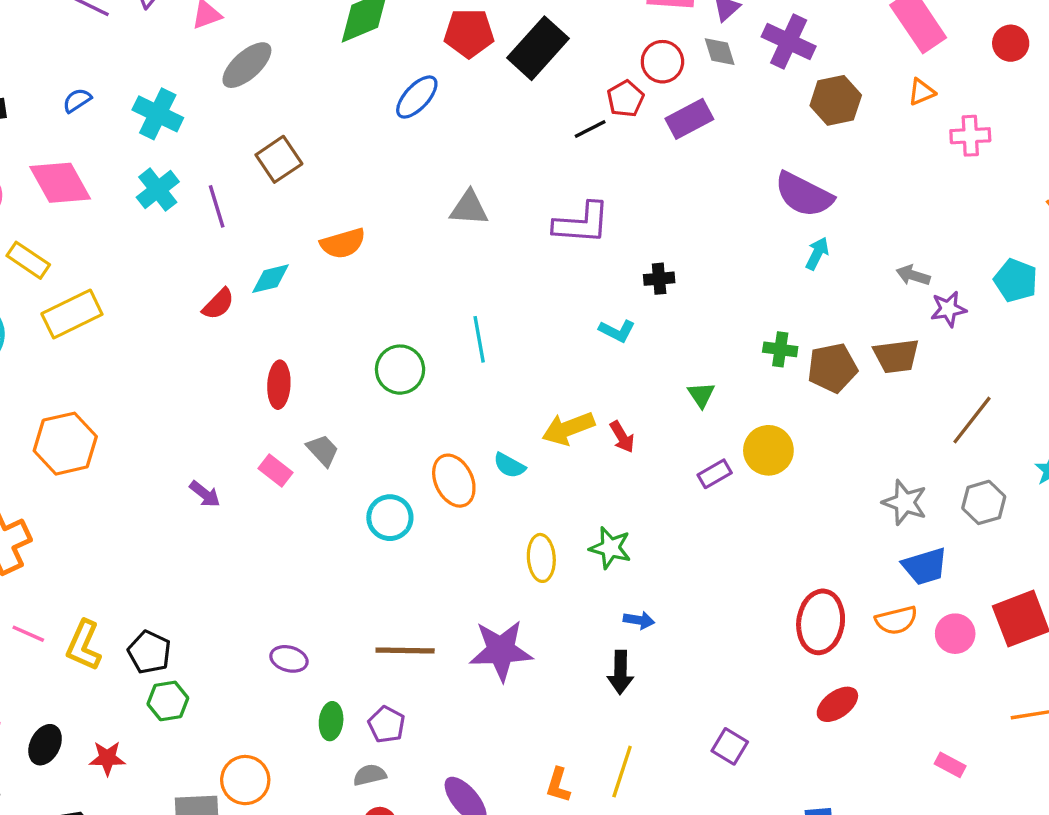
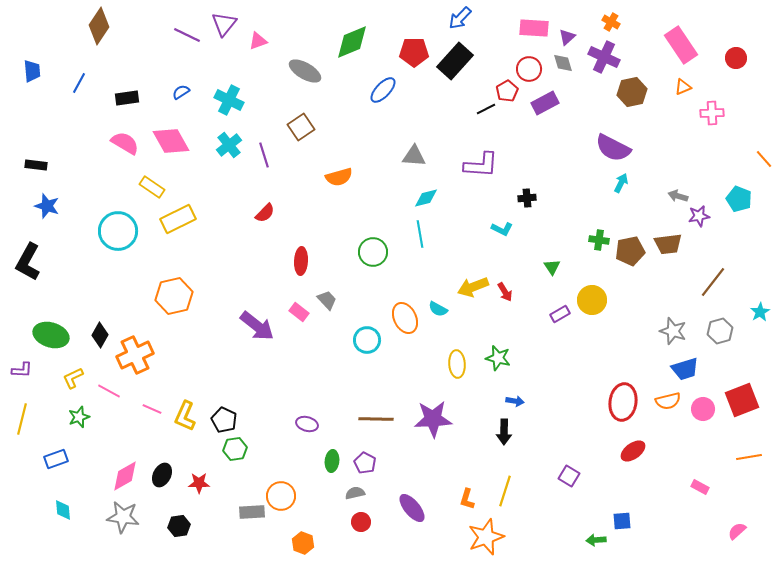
gray ellipse: (247, 65) -> (305, 71), moved, turned 72
cyan diamond: (270, 279) -> (426, 198), moved
purple arrow: (205, 494) -> (257, 326), size x1.8

